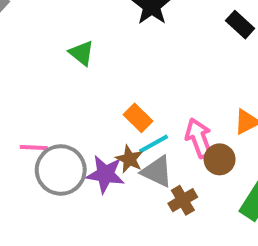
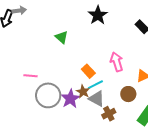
pink arrow: (199, 138) -> (117, 62), moved
pink line: (34, 147) -> (31, 76), moved
purple star: (105, 174) -> (70, 99), turned 30

